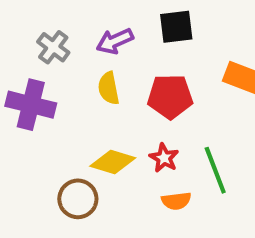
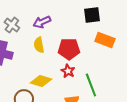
black square: (176, 27) -> (92, 15), moved
red star: (164, 158) -> (68, 71), moved

